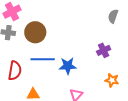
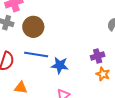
orange star: (112, 80) -> (103, 74), moved

